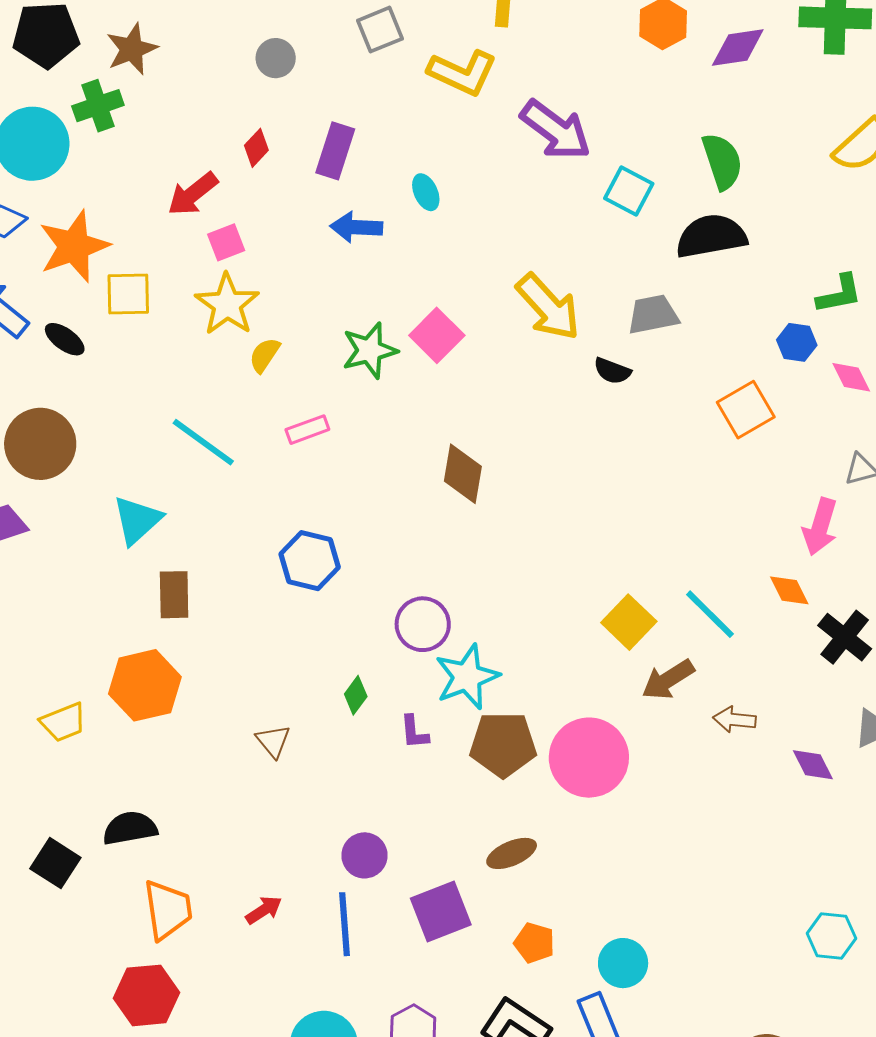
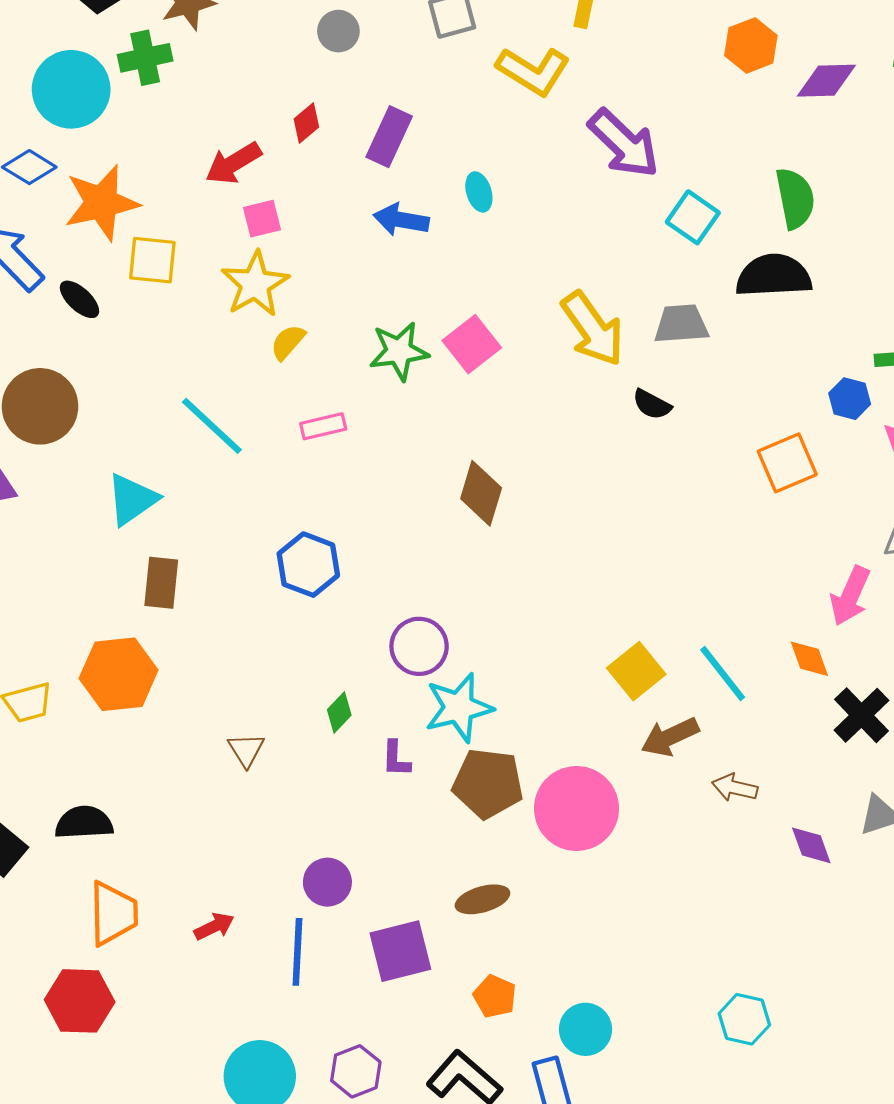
gray trapezoid: (653, 314) -> (681, 324), moved
cyan hexagon: (831, 936) -> (744, 1019), moved

